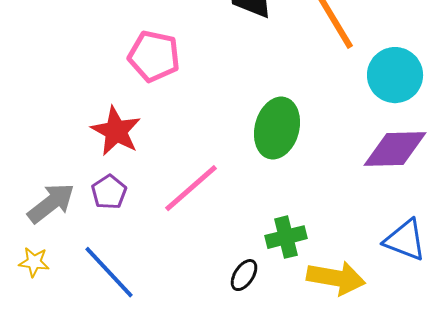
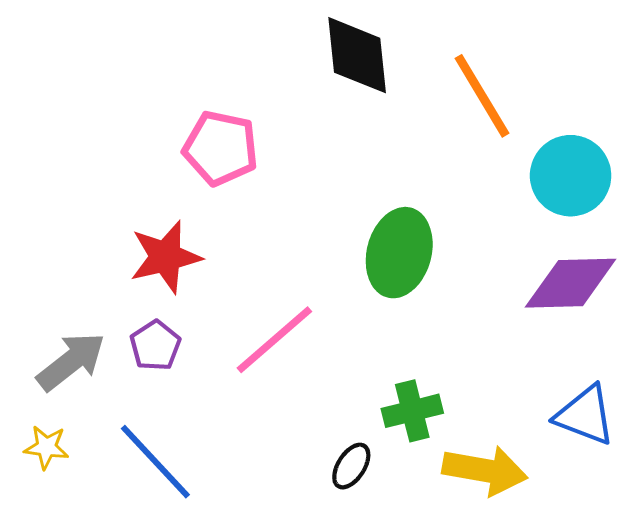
red star: (116, 131) -> (165, 257), turned 30

